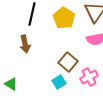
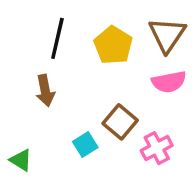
cyan square: (59, 82) -> (85, 145), moved

